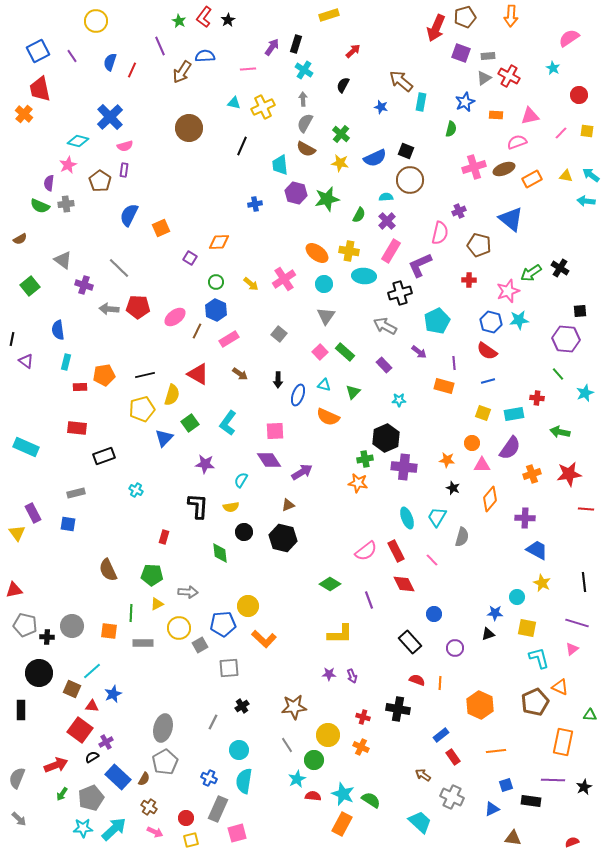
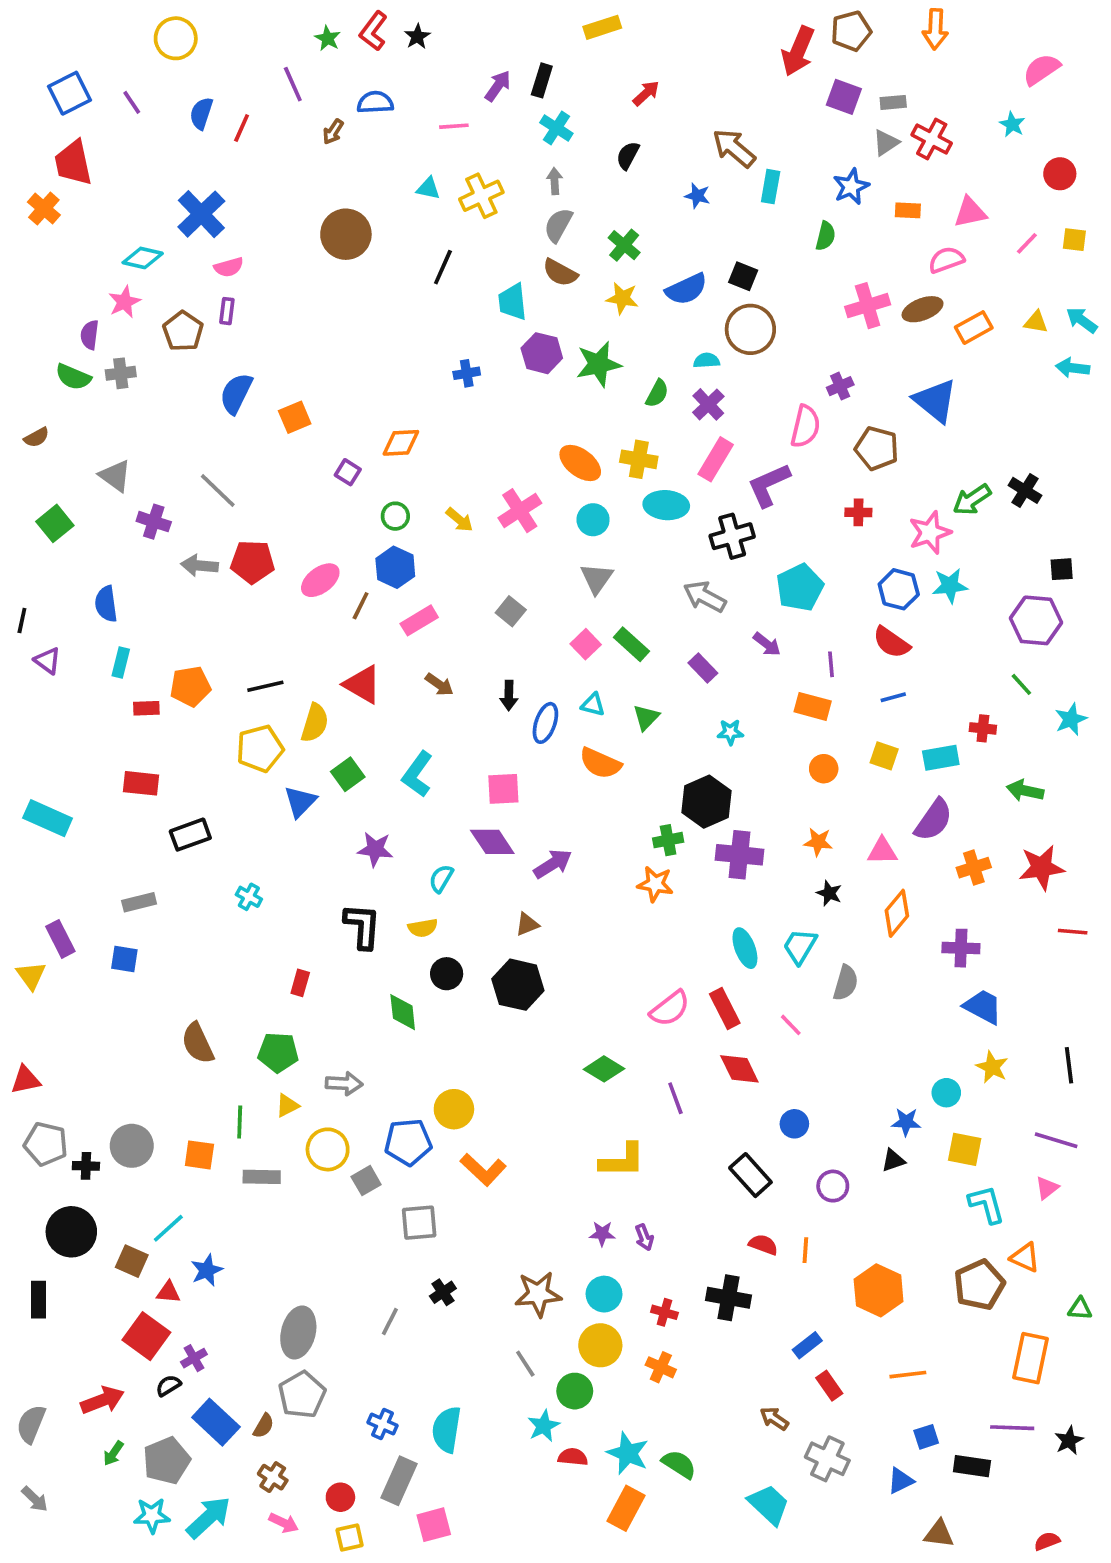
brown arrow: (182, 72) -> (333, 132), size x0.6
orange circle: (472, 443) -> (824, 769), moved
cyan circle: (239, 750) -> (604, 1294), moved

